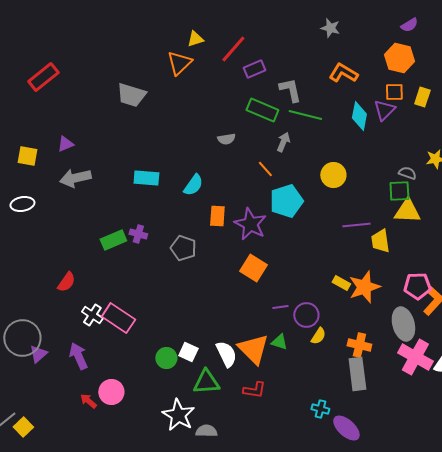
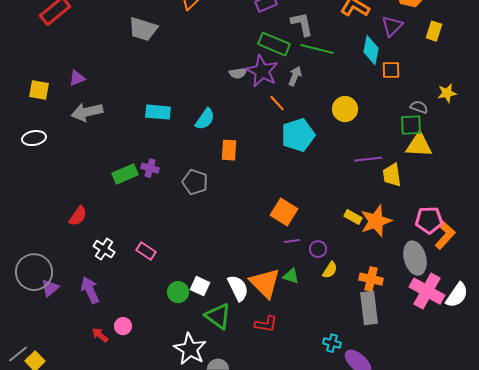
orange square: (394, 92) -> (391, 70), moved
purple triangle: (384, 110) -> (392, 26), moved
purple star: (250, 224) -> (262, 71), moved
orange square: (253, 268) -> (284, 212), moved
purple circle: (306, 315) -> (318, 249), size x0.7
pink rectangle: (118, 318) -> (146, 251), moved, size x0.6
green triangle: (206, 382) -> (218, 316), turned 40
pink circle: (111, 392) -> (123, 326), size x0.7

